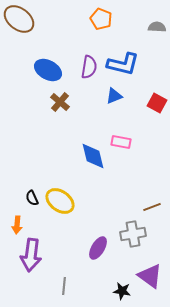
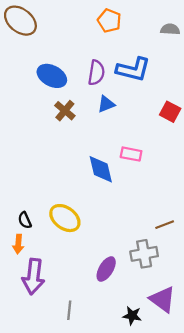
blue triangle: (114, 96) -> (106, 104), moved
black semicircle: (32, 198) -> (25, 220), moved

